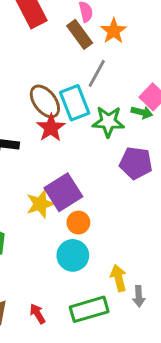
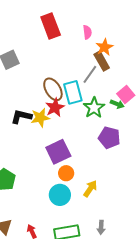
brown rectangle: (80, 34) -> (102, 61), moved
green star: (108, 122) -> (94, 108), turned 30
yellow star: (40, 204) -> (40, 118), moved
yellow arrow: (119, 278) -> (90, 189), moved, turned 42

